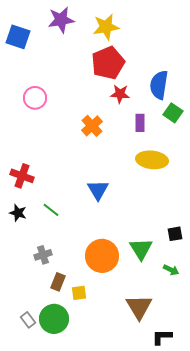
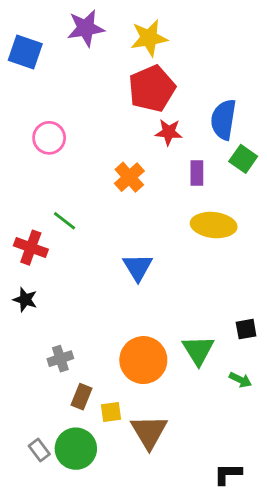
green line: (51, 210) -> (65, 221), moved
brown triangle: (139, 307) -> (149, 432), moved

